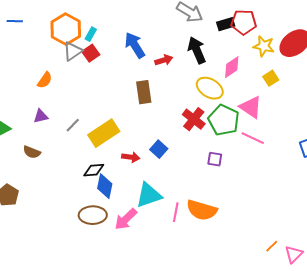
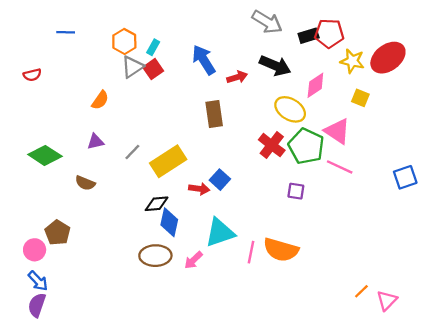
orange hexagon: (66, 29) -> (124, 41), size x0.7
black arrow: (197, 50) -> (275, 66), turned 136
yellow square: (271, 78) -> (360, 98), turned -35
blue square: (159, 149) -> (220, 180), moved
pink arrow: (126, 219) -> (193, 260), size x0.7

